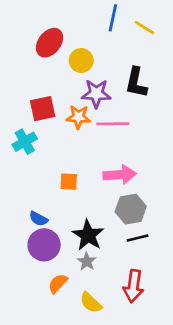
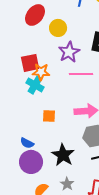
purple star: (96, 94) -> (69, 52), turned -30
orange star: (78, 117) -> (41, 72), moved
cyan cross: (25, 142) -> (35, 85), moved, turned -30
gray star: (87, 261) -> (67, 184), moved

